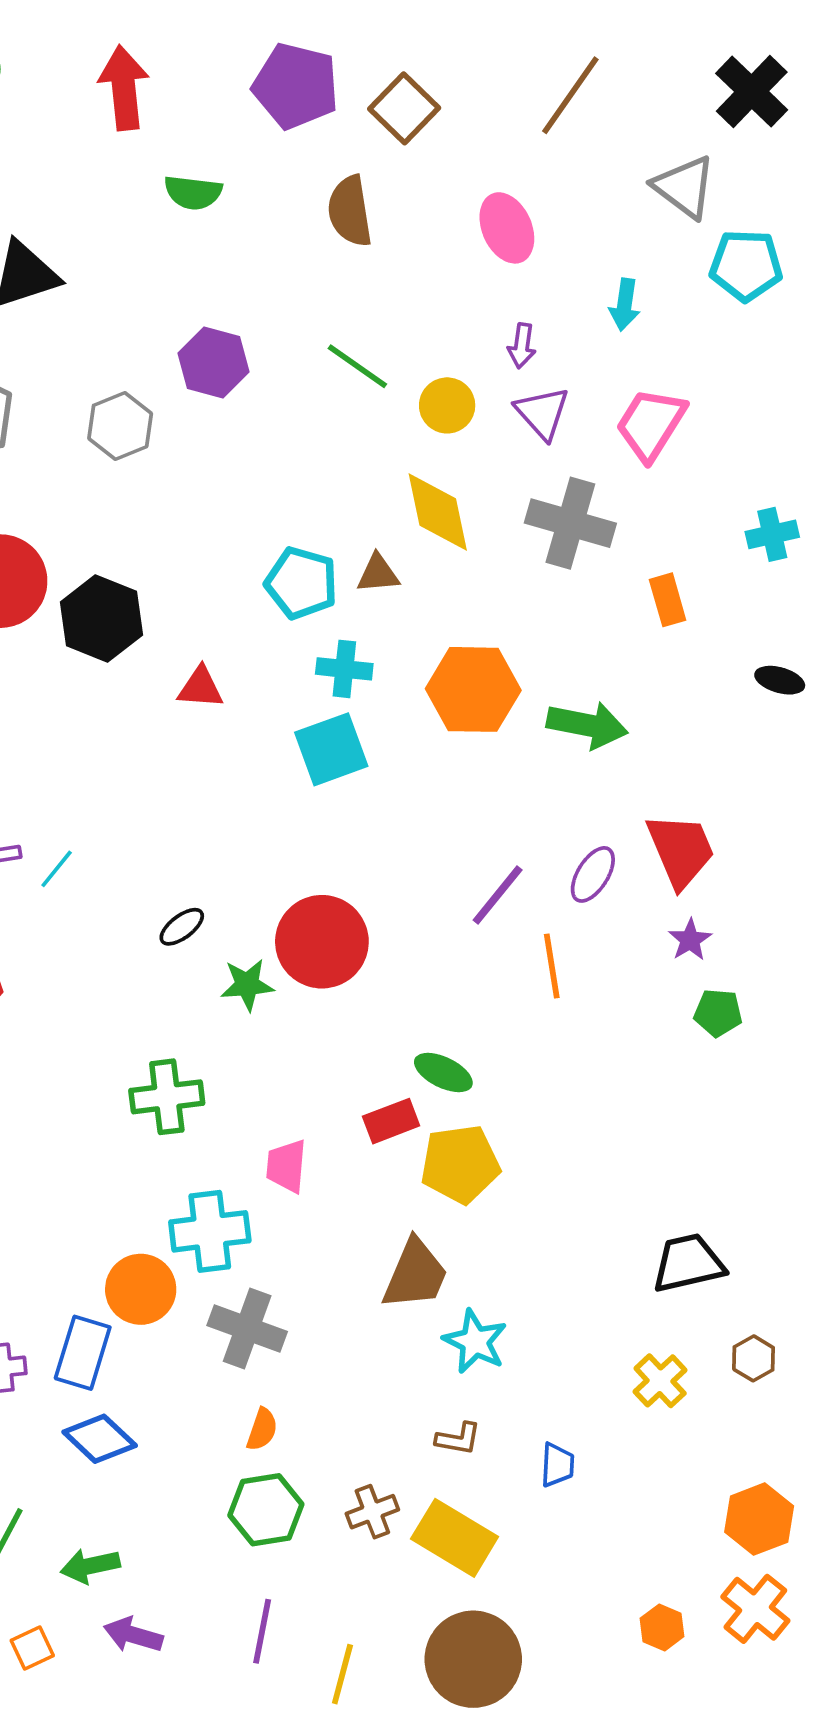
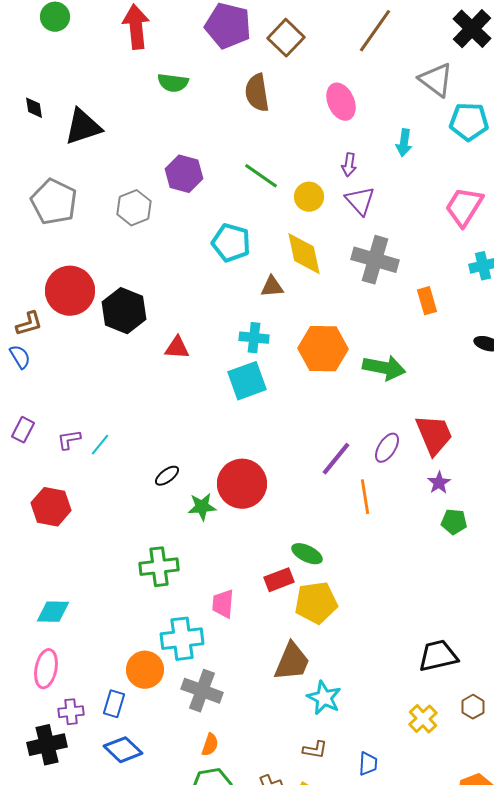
pink trapezoid: (651, 424) -> (464, 207), moved
cyan pentagon: (301, 583) -> (231, 243), moved
blue rectangle: (83, 1353) -> (114, 704), size x0.7

